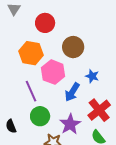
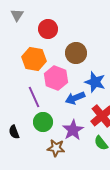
blue star: (92, 76) -> (95, 82), size x1.5
blue arrow: (72, 92) -> (75, 98), turned 36

